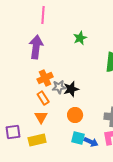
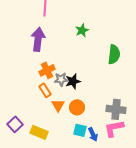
orange triangle: (41, 117) -> (58, 105), moved
purple square: (13, 132) -> (15, 124), turned -35
yellow rectangle: (37, 140) -> (39, 132), turned 36
blue arrow: (91, 142) -> (93, 134), turned 40

